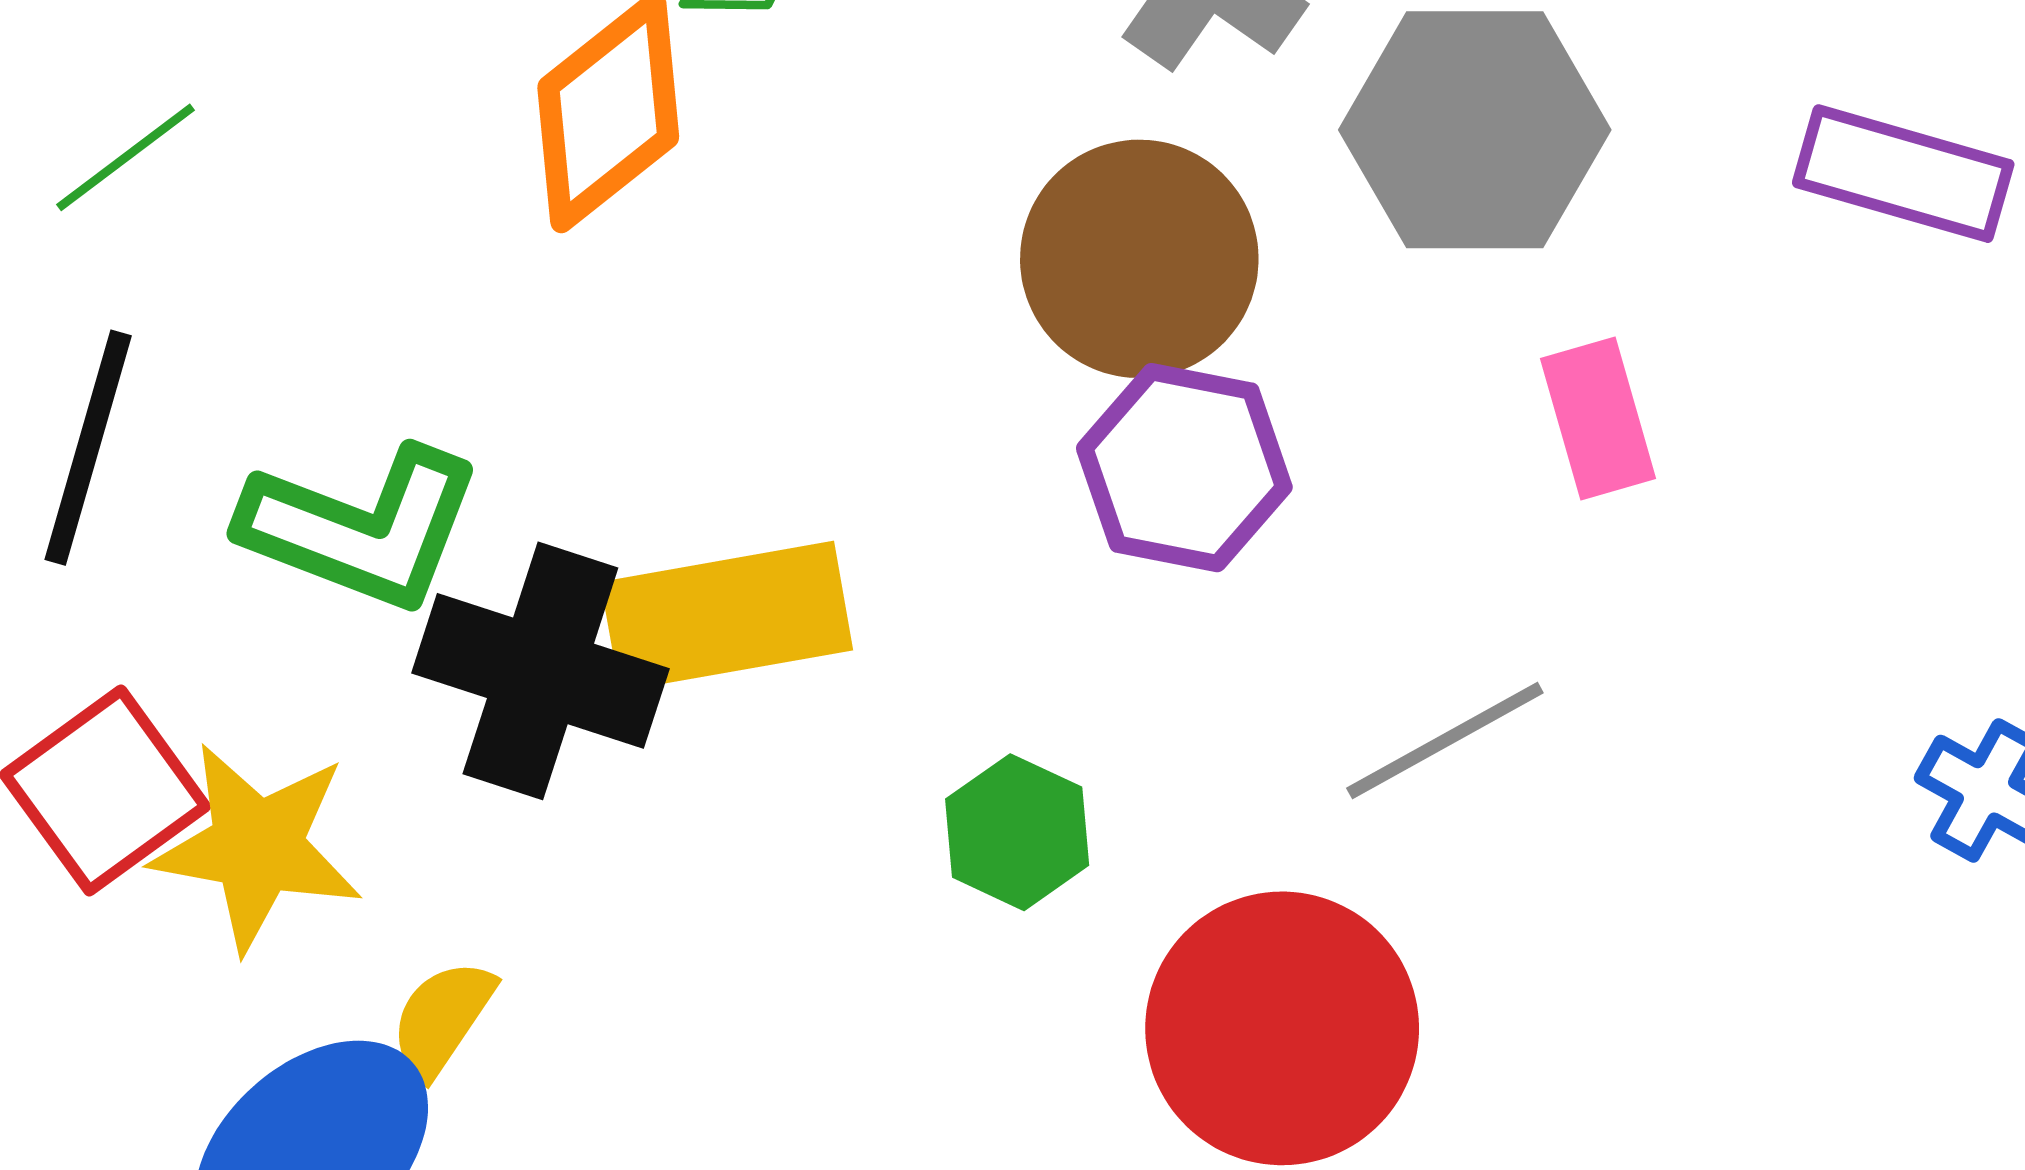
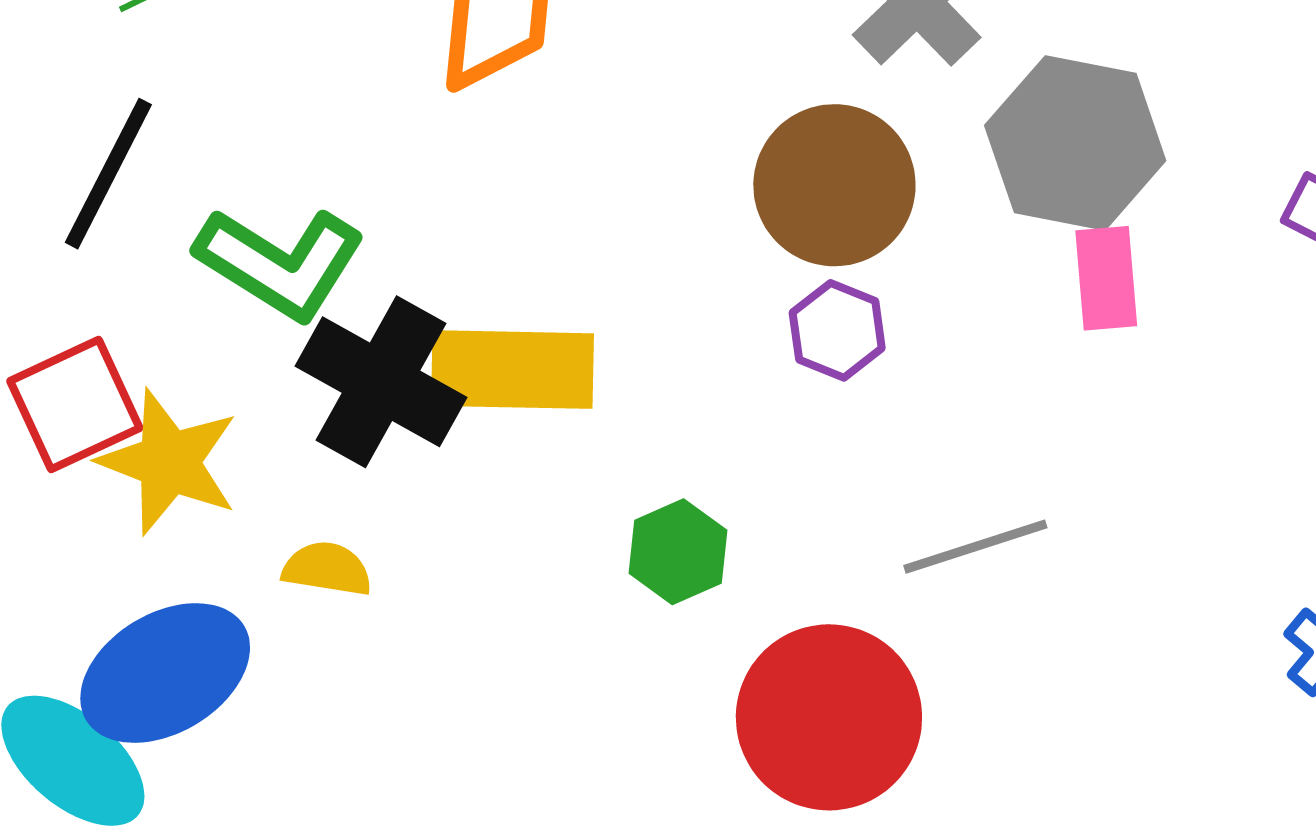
pink rectangle: (1598, 419) -> (1106, 278), moved
purple hexagon: (1184, 468) -> (837, 330), size x0.7
yellow semicircle: (442, 1019) -> (327, 569), moved, turned 54

